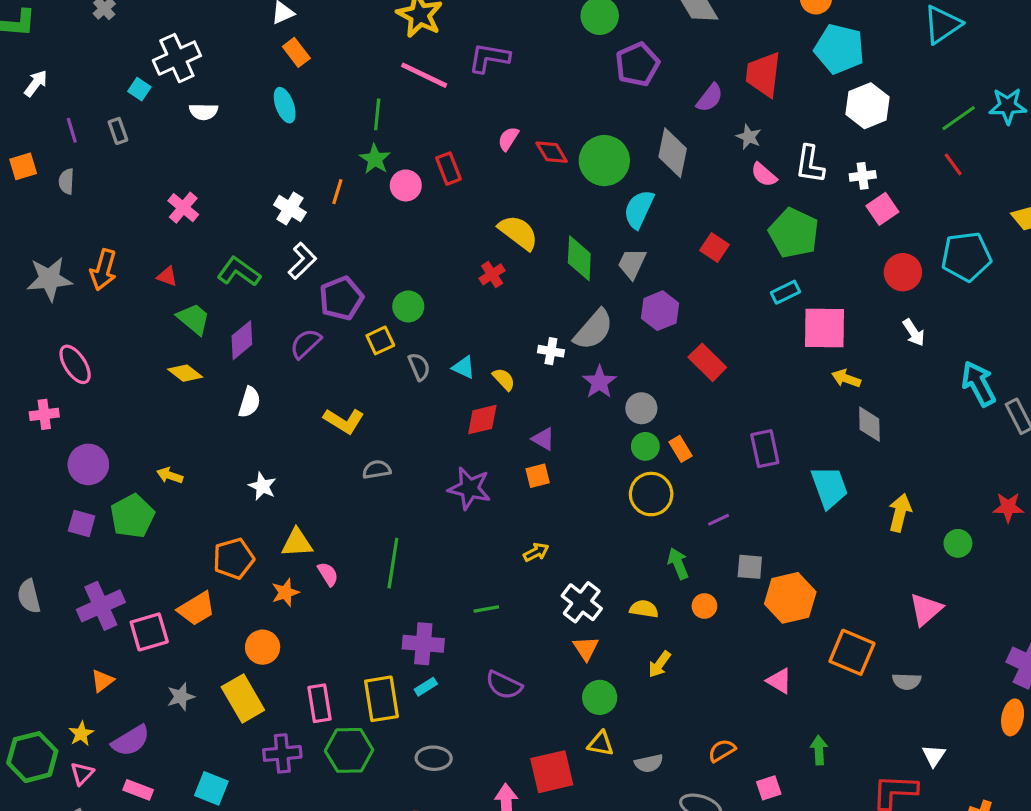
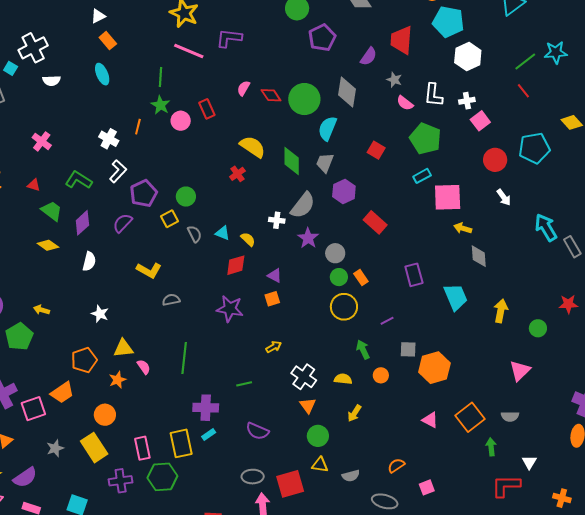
orange square: (852, 652) -> (470, 417), moved, turned 32
green arrow: (819, 750) -> (491, 447), moved
gray ellipse: (434, 758) -> (253, 477), moved

